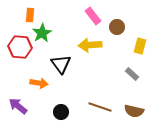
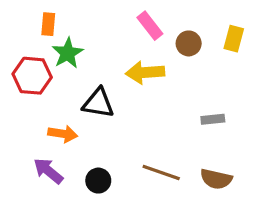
yellow rectangle: (140, 46) -> (234, 39), moved
black triangle: (61, 64) -> (98, 103), turned -45
gray rectangle: (132, 74) -> (213, 119), turned -48
purple arrow: (18, 106) -> (48, 171), moved

